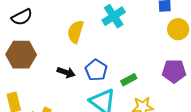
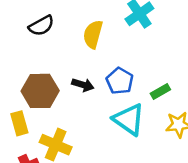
black semicircle: (22, 17) -> (41, 26), moved
brown hexagon: (21, 55) -> (40, 91), moved

